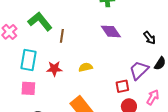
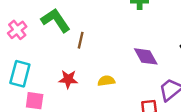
purple diamond: (111, 31) -> (146, 56), moved
cyan rectangle: (28, 60) -> (20, 74), moved

